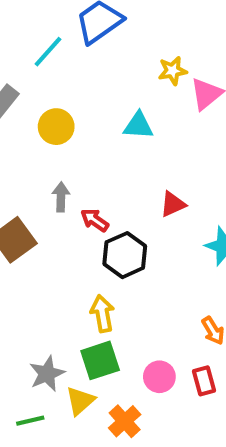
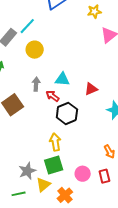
cyan line: (48, 52) -> (27, 26), moved
yellow star: (173, 71) -> (94, 12), moved
cyan triangle: (138, 126) -> (62, 79), moved

